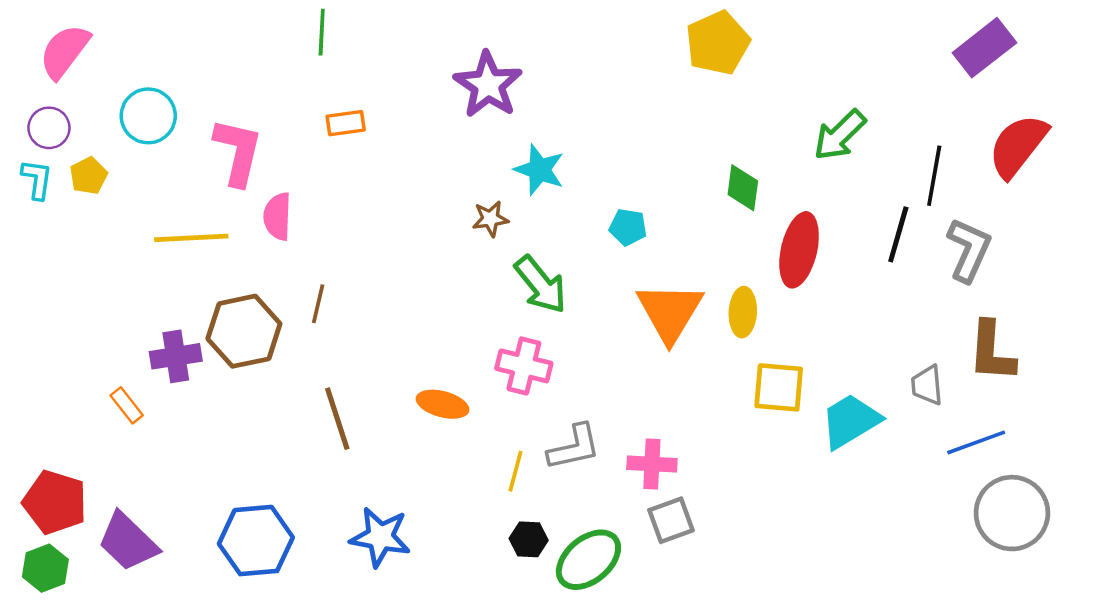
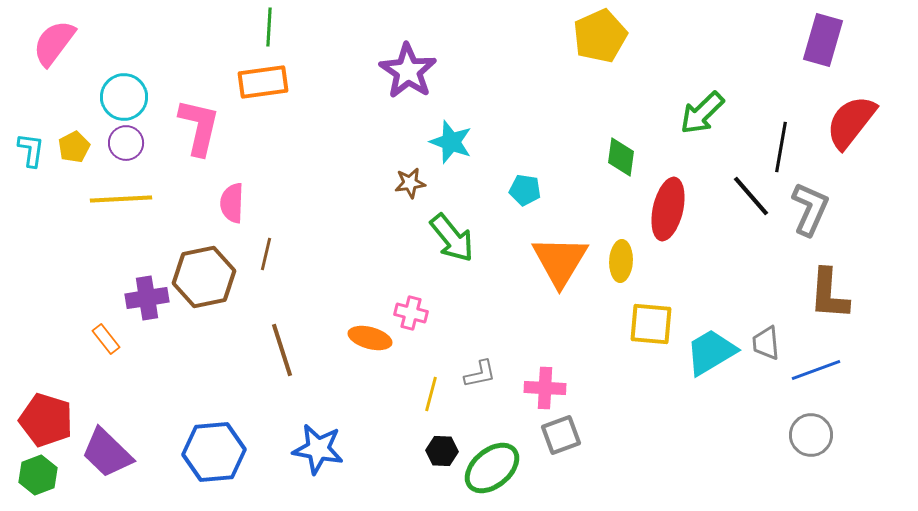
purple rectangle: (984, 48) -> (823, 40), turned -36
orange rectangle: (346, 123) -> (263, 82), moved, size x1.5
purple circle: (49, 128) -> (126, 143), moved
pink semicircle: (277, 216) -> (232, 203), moved
black line: (898, 234) -> (751, 196), turned -57
yellow line: (191, 238) -> (121, 199), moved
pink cross: (524, 366) -> (411, 313), moved, size x0.7
gray trapezoid: (927, 385) -> (766, 343), moved
gray L-shape: (574, 447) -> (480, 374), size x0.7
gray circle: (1012, 513) -> (811, 435), moved, size x0.7

